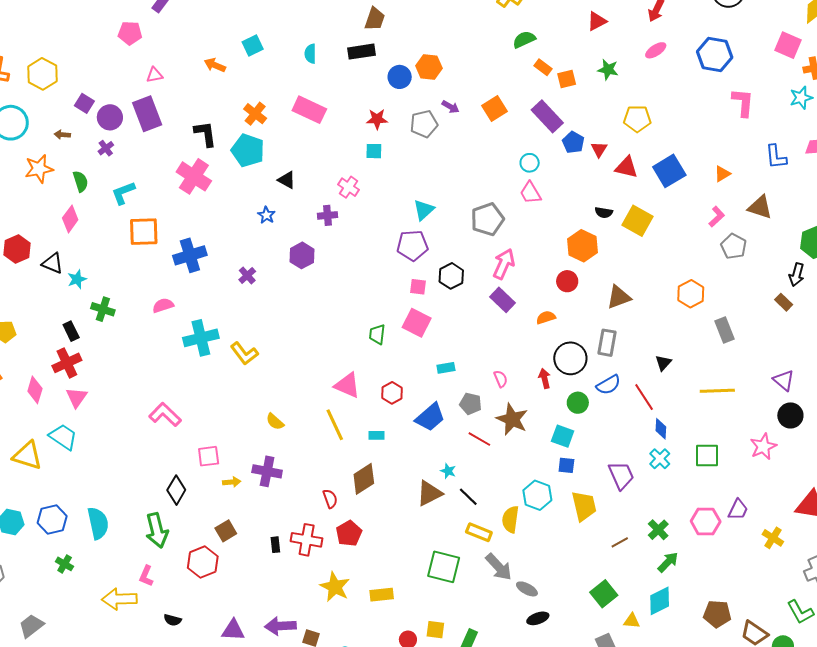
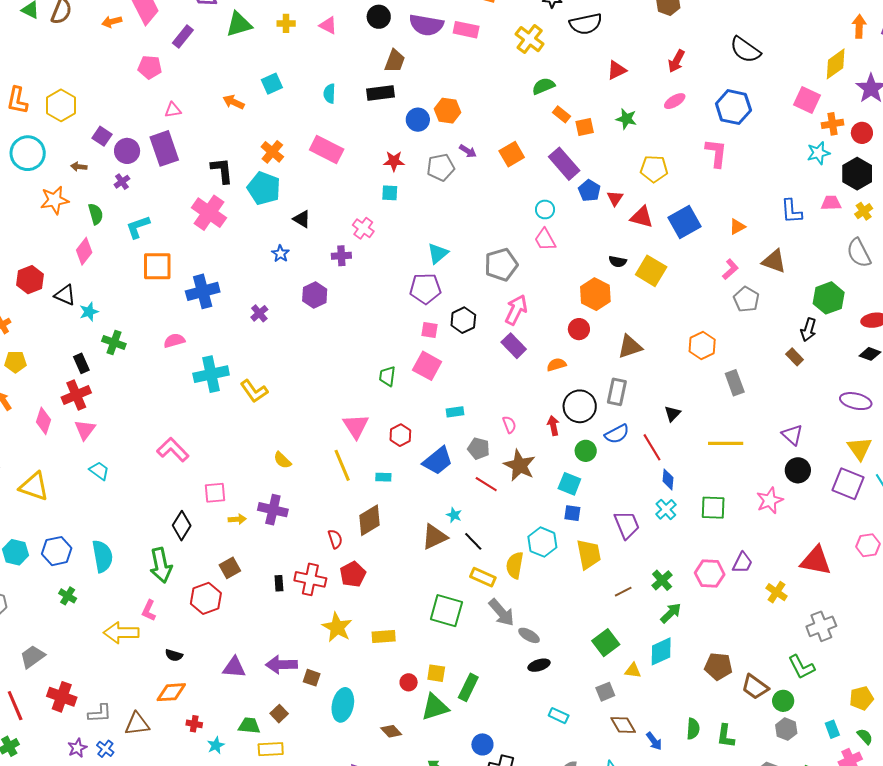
pink L-shape: (743, 103) -> (716, 153), moved
pink triangle: (347, 385) -> (356, 426), turned 32
cyan trapezoid: (63, 437) -> (99, 471), moved, size x0.7

